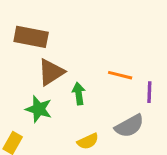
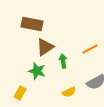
orange line: (120, 75) -> (90, 49), turned -42

